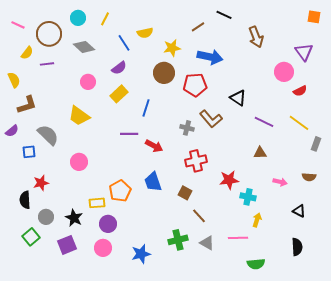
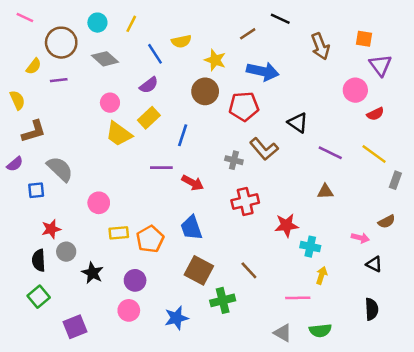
orange square: (314, 17) -> (364, 39), moved
pink line: (18, 25) -> (25, 18), moved
yellow star: (172, 48) -> (215, 60), turned 30
yellow trapezoid: (79, 116) -> (119, 134), moved
brown semicircle: (309, 177) -> (387, 222), turned -32
pink arrow: (280, 182) -> (360, 238), moved
brown square: (185, 193) -> (199, 270), moved, size x1.6
black semicircle: (25, 200) -> (39, 260), moved
yellow rectangle: (97, 203) -> (119, 233), moved
gray circle: (46, 217) -> (66, 252), moved
gray triangle: (207, 243) -> (283, 333), moved
purple square: (67, 245) -> (75, 327), moved

